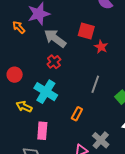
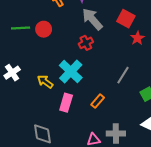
red circle: (15, 75) -> (44, 29), moved
pink rectangle: (42, 131) -> (66, 103), moved
gray cross: (101, 140) -> (116, 133), turned 36

